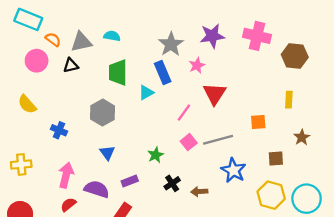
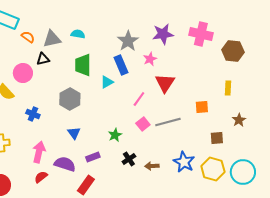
pink circle: (37, 61) -> (23, 73), moved
blue star: (233, 170) -> (184, 162), moved

